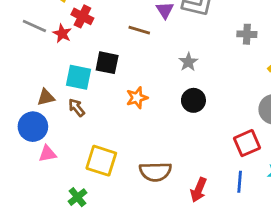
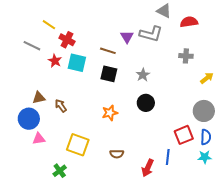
red star: (62, 34) -> (55, 61), moved
black square: (107, 63) -> (109, 74), moved
cyan square: (78, 77) -> (77, 63), moved
orange star: (137, 98) -> (110, 113), moved
brown semicircle: (155, 172) -> (117, 154), size x0.6
blue line: (240, 182) -> (168, 157), moved

